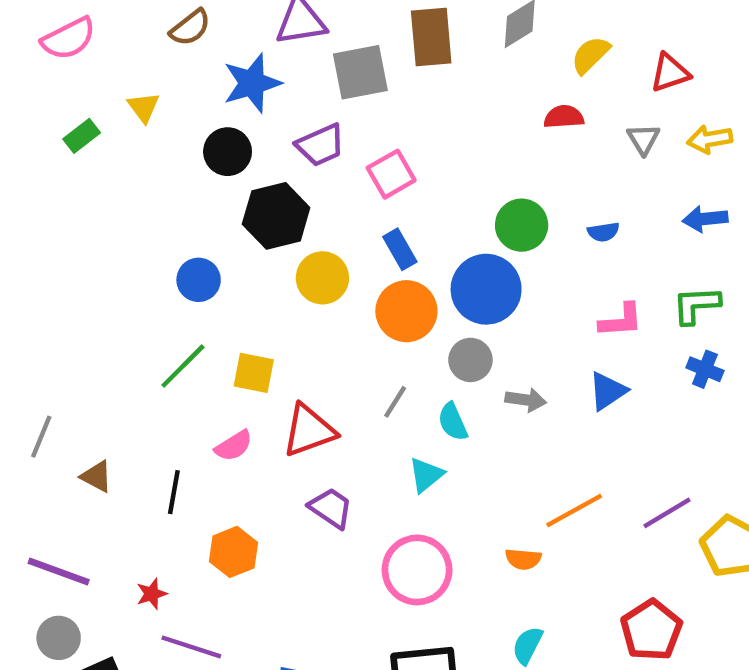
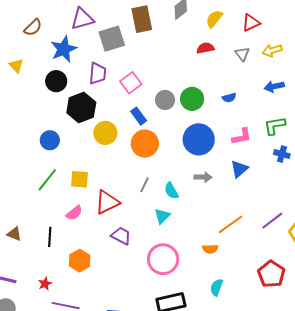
purple trapezoid: (320, 145) -> (98, 73), turned -55
blue circle: (486, 289) -> (199, 139), moved
gray circle: (470, 360) -> (165, 100), moved

